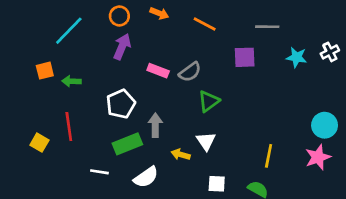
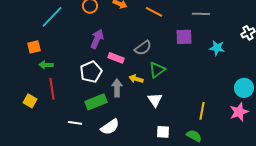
purple arrow: (122, 47) -> (97, 39), moved
cyan star: (297, 57) -> (217, 48), moved
pink rectangle: (158, 71) -> (116, 58), moved
green arrow: (71, 81) -> (46, 65), moved
yellow arrow: (181, 155) -> (136, 79), moved

